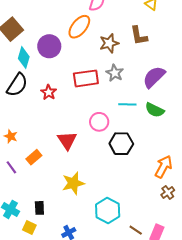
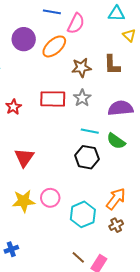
purple circle: (49, 46) -> (24, 39), moved
purple semicircle: (154, 77) -> (121, 108), turned 30
pink circle: (99, 122) -> (50, 198), moved
black hexagon: (121, 144) -> (87, 157), moved
cyan hexagon: (108, 211) -> (83, 214), moved

